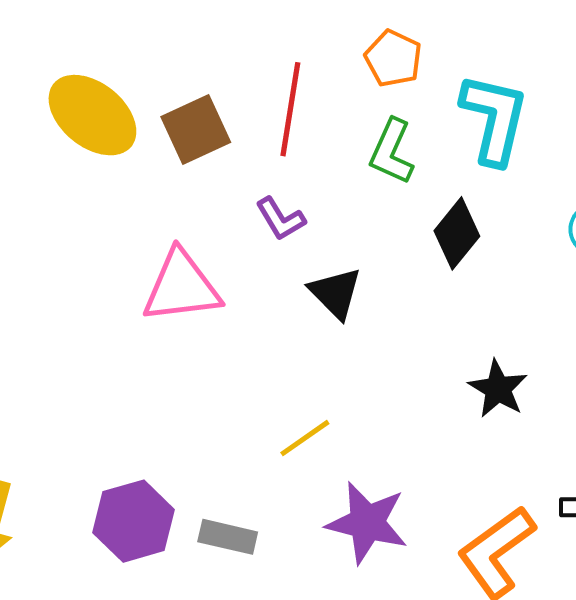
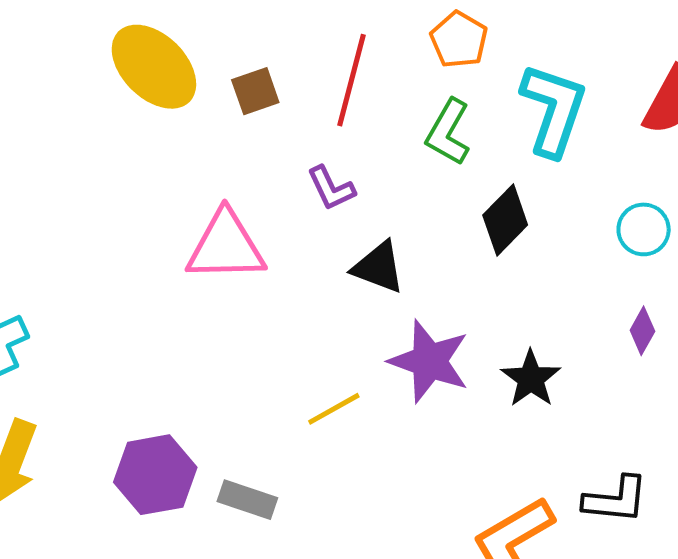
brown square: (196, 130) -> (255, 91), size x0.7
black triangle: (335, 293) -> (378, 267), turned -30
purple star: (367, 523) -> (429, 361), moved

